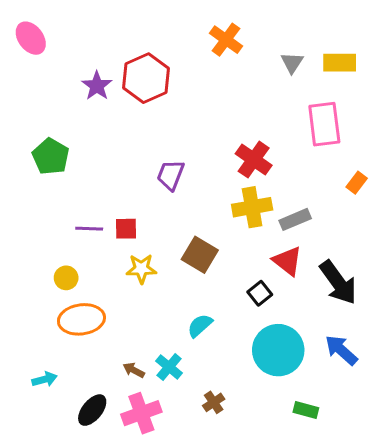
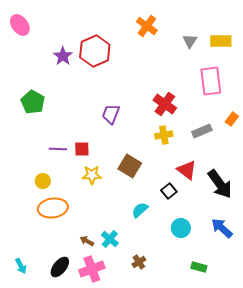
yellow cross: (252, 207) -> (164, 135), size x0.7
gray rectangle: (295, 219) -> (202, 131), moved
cyan semicircle: (200, 326) -> (140, 210), moved
cyan circle: (278, 350) -> (181, 228), size x0.6
cyan arrow: (45, 379) -> (21, 266), moved, turned 77

